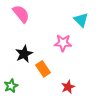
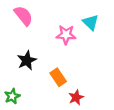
pink star: (63, 43) -> (66, 35), moved
orange rectangle: (43, 69) -> (58, 77), moved

